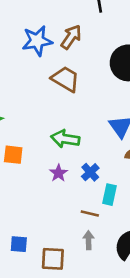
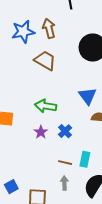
brown arrow: (71, 37) -> (49, 28), turned -48
cyan rectangle: (110, 195) -> (85, 159), moved
blue square: (19, 244) -> (11, 187), turned -32

